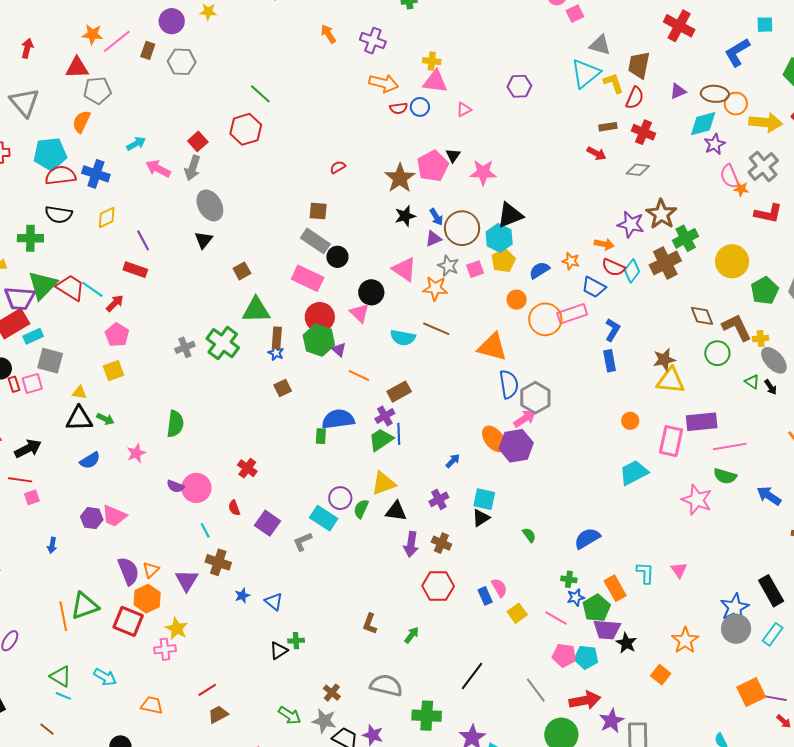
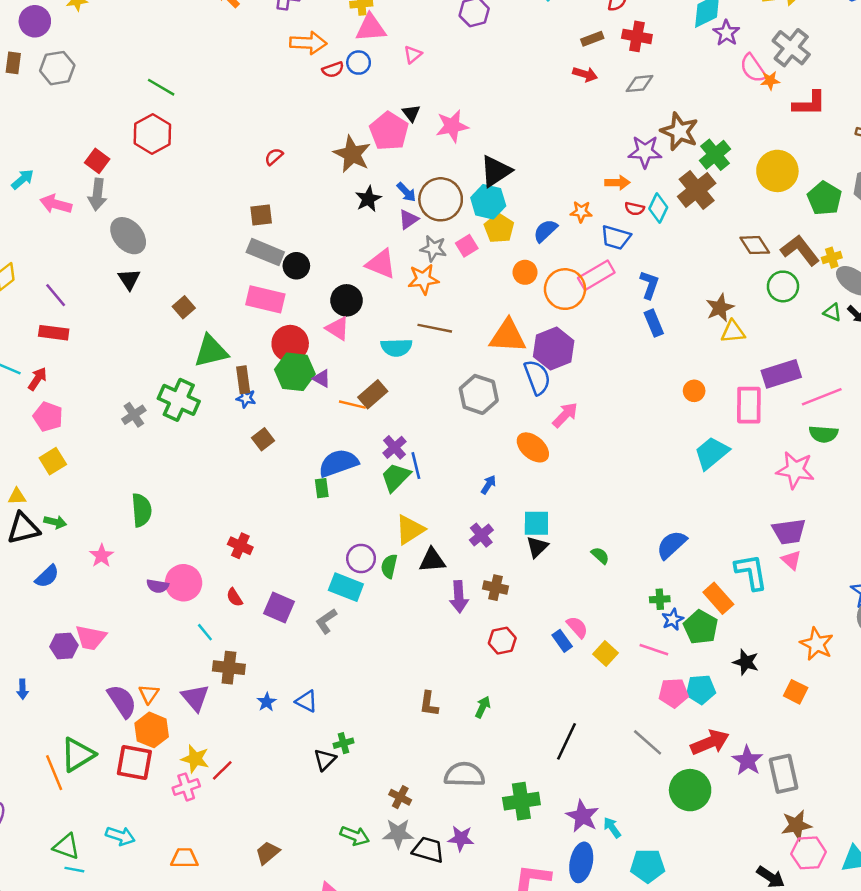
red semicircle: (613, 267) -> (635, 209), size x0.7
yellow triangle: (671, 381) -> (733, 332), size x0.7
brown rectangle: (399, 392) -> (373, 394), moved
gray hexagon: (535, 398) -> (479, 394), moved
purple hexagon: (516, 446) -> (554, 349), moved
cyan L-shape: (645, 573) -> (751, 572), size x1.4
red hexagon: (438, 586) -> (502, 641), size x0.7
purple trapezoid: (607, 630) -> (789, 532), moved
red line: (207, 690) -> (222, 770), moved

